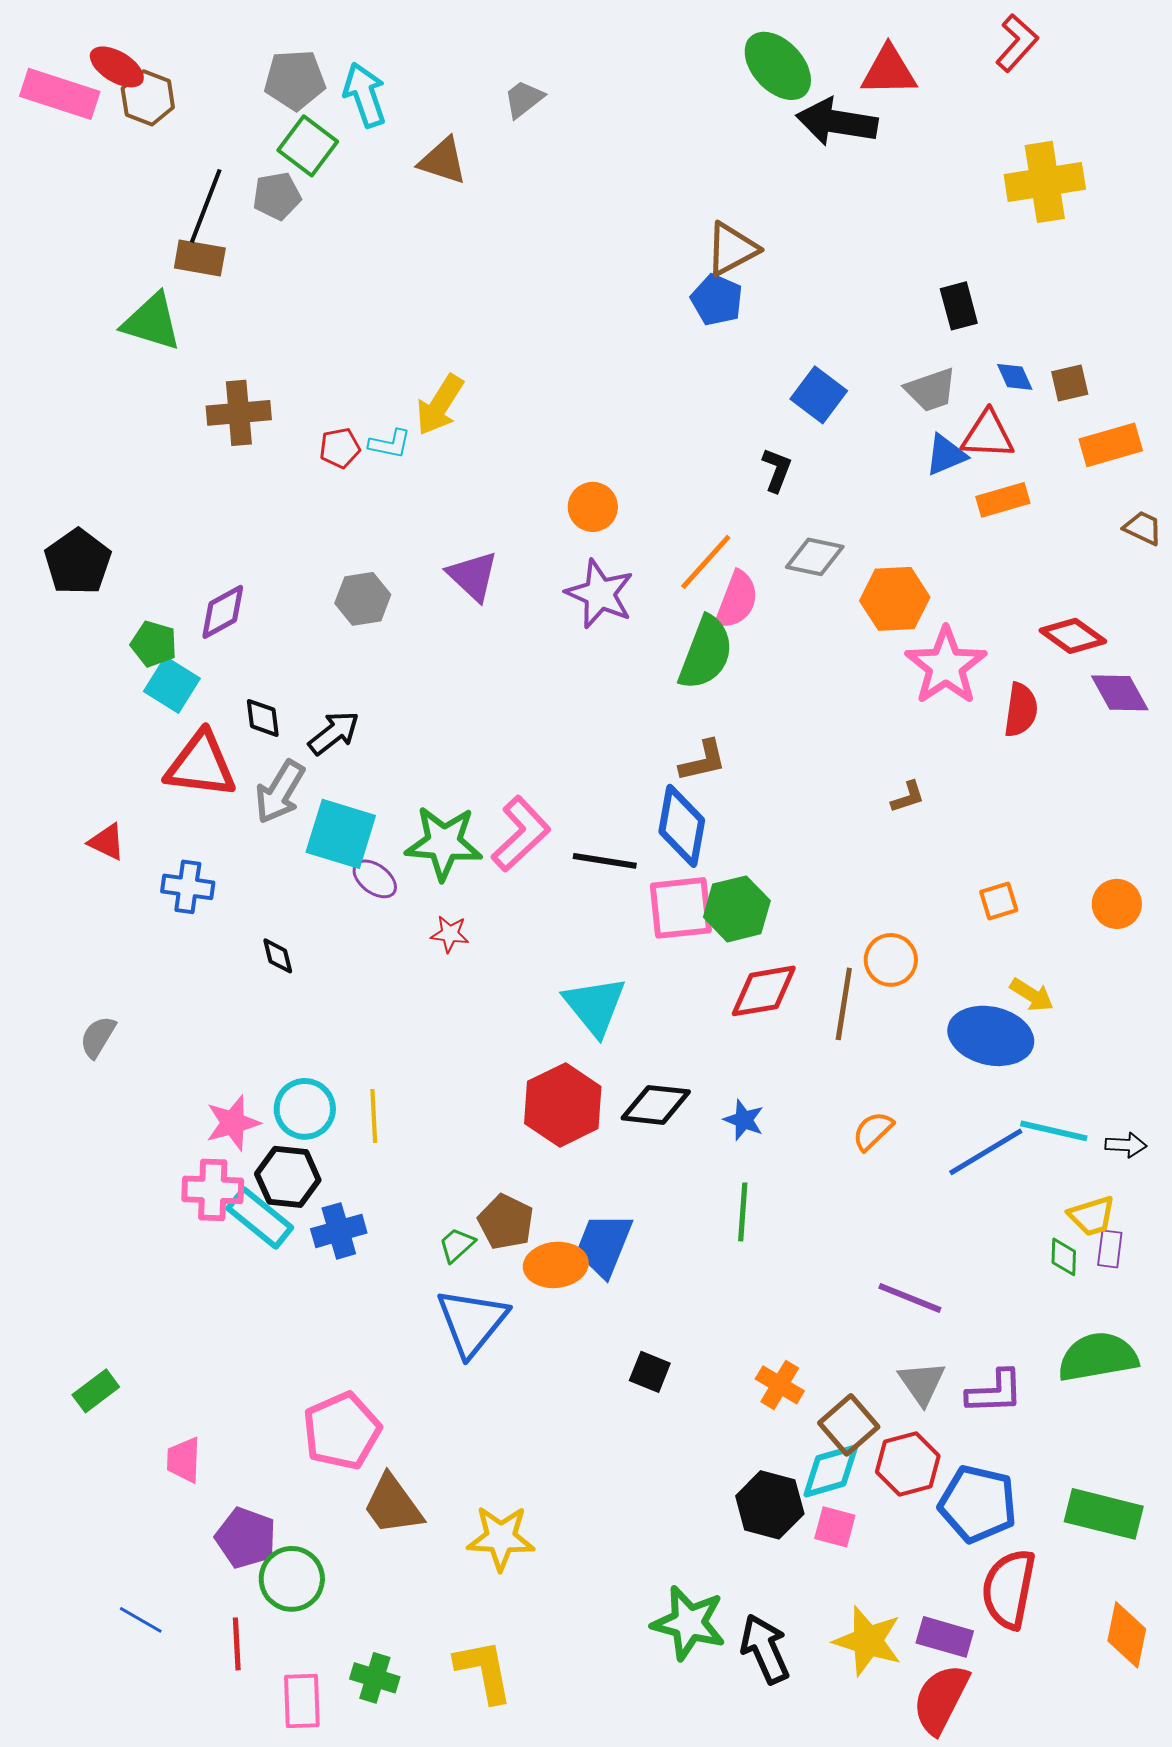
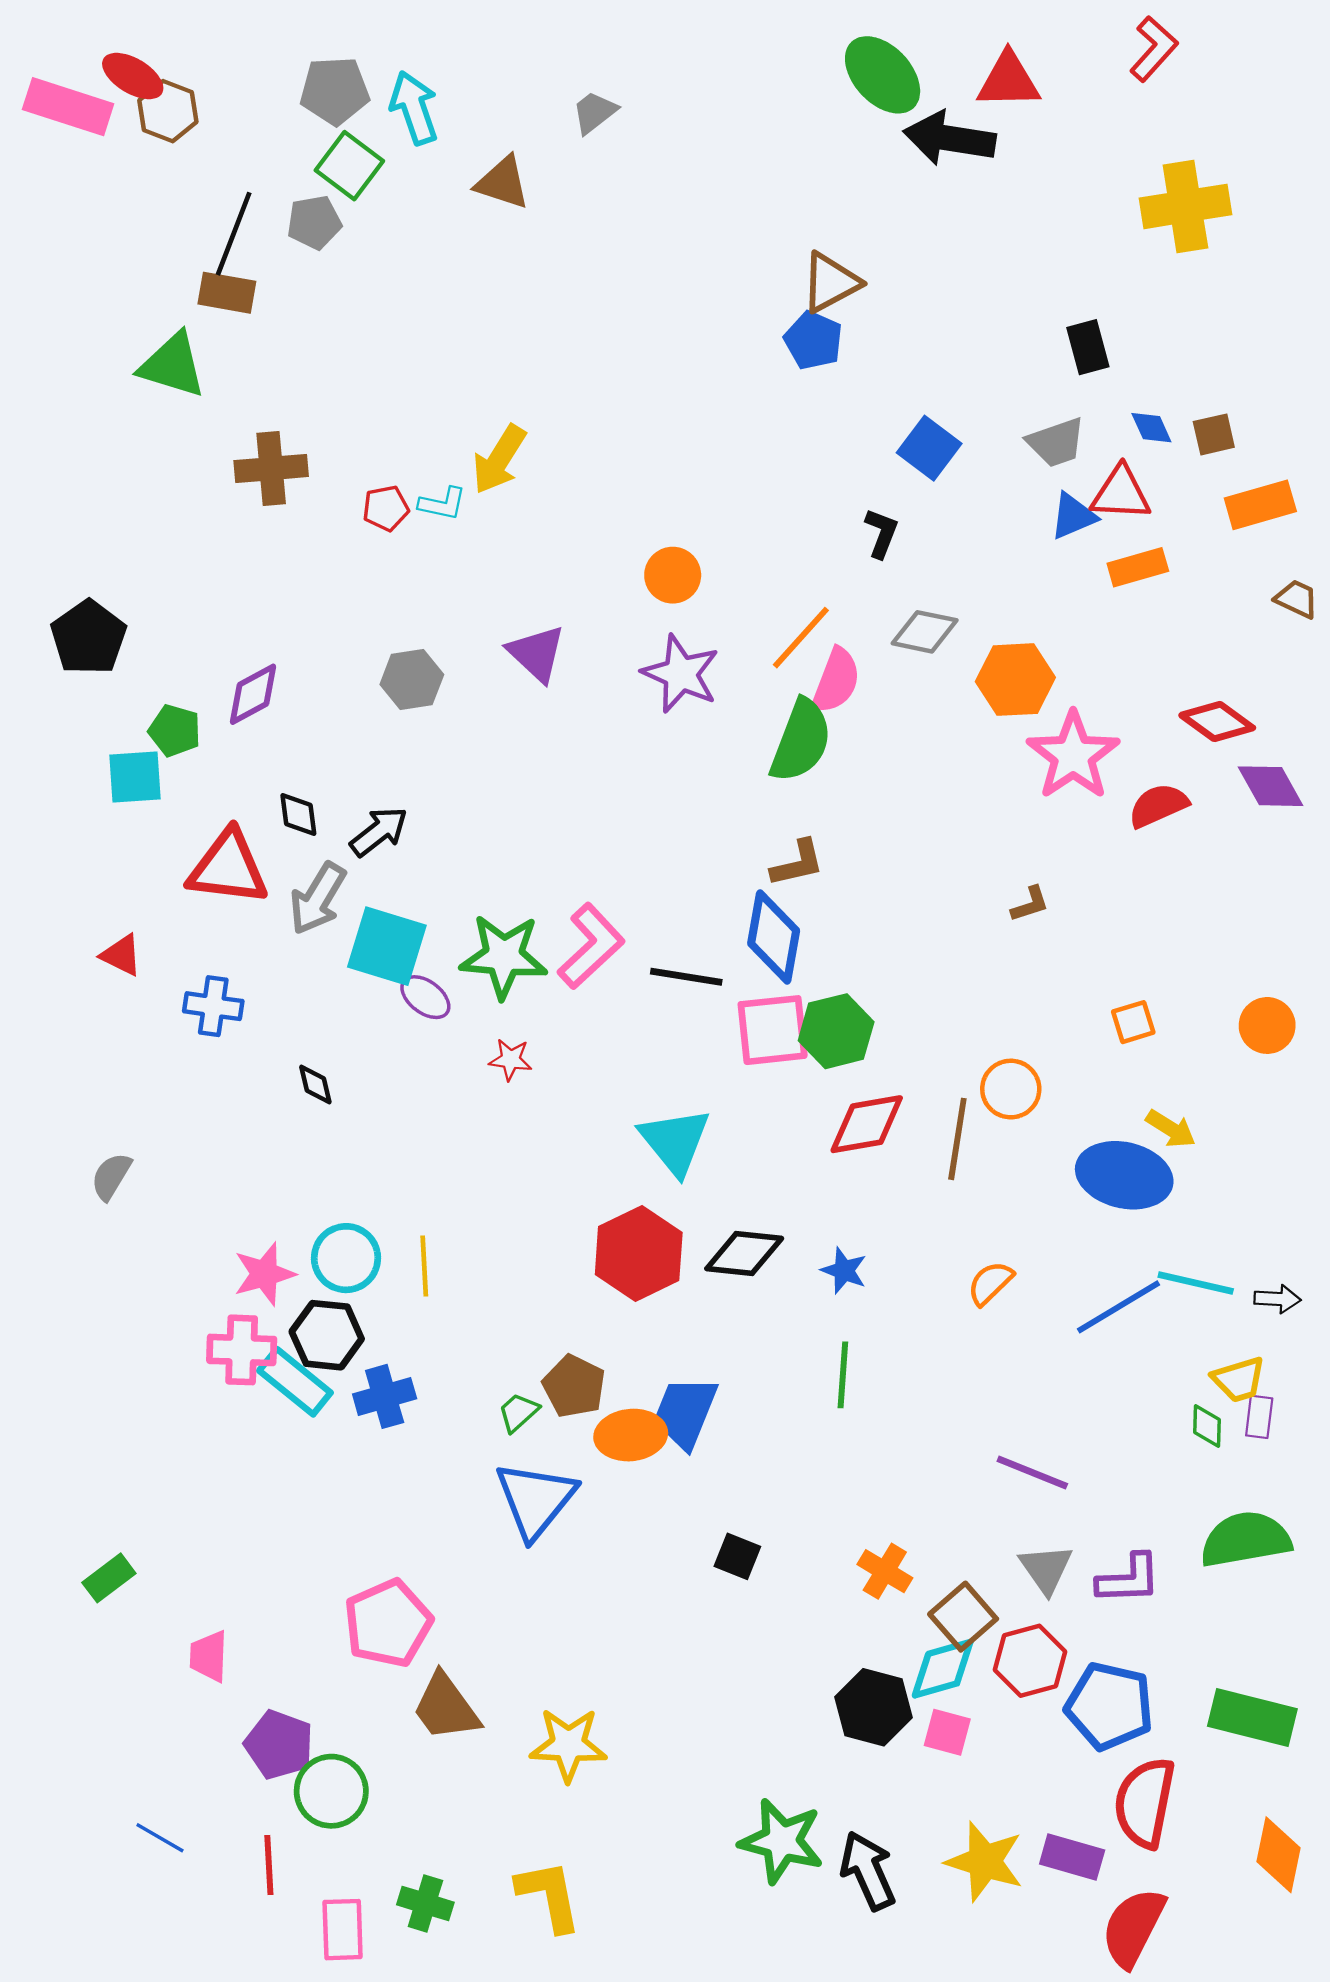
cyan square: (172, 685) -> (135, 777), moved, turned -36
red semicircle: (1021, 710) -> (1158, 805), turned -122
red semicircle: (941, 1699) -> (1133, 1927), moved

